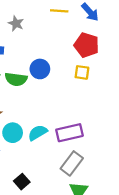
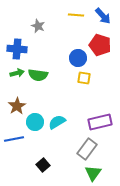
blue circle: (40, 69) -> (78, 58), moved
yellow square: (82, 72) -> (84, 78), moved
purple rectangle: (69, 133) -> (100, 122), moved

